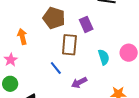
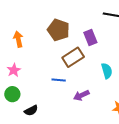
orange arrow: (22, 37) -> (18, 39), moved
brown rectangle: (69, 45) -> (73, 57), turned 50
blue line: (56, 68) -> (59, 80), turned -48

